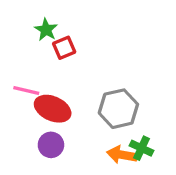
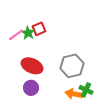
green star: (46, 30) -> (28, 33), moved
pink line: (26, 91) -> (16, 35), moved, turned -49

